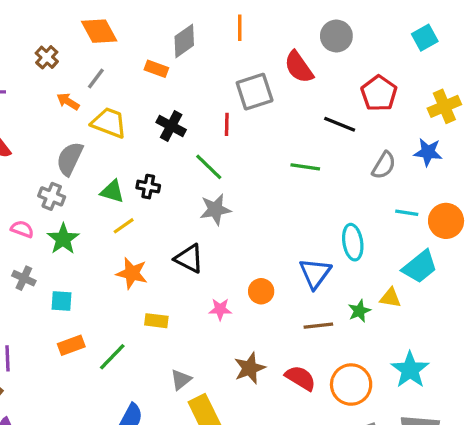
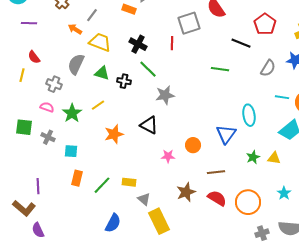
green line: (209, 167) -> (148, 69), moved
green triangle: (112, 191) -> (102, 73), moved
gray cross: (52, 196) -> (54, 84), moved
yellow line: (124, 226) -> (98, 105), moved
orange star: (132, 273) -> (114, 134), turned -30
yellow triangle: (390, 298) -> (274, 158), moved
yellow rectangle: (156, 321) -> (129, 182), moved
brown line: (318, 326) -> (216, 172), moved
orange rectangle: (71, 345) -> (77, 178), turned -56
cyan star: (410, 370) -> (284, 193), size x0.6
gray triangle: (181, 380) -> (144, 199), turned -40

